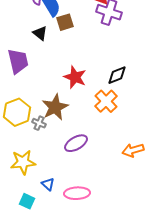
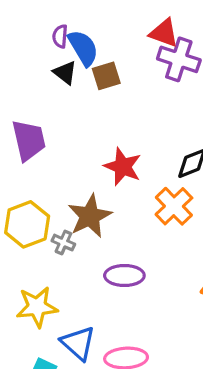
black triangle: (40, 33) -> (65, 73), moved
purple ellipse: (76, 143) -> (124, 275), turned 30
blue triangle: (48, 184) -> (78, 343), size x1.6

